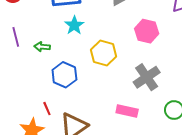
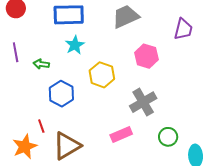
pink rectangle: (127, 111) -> (121, 134), turned -40

